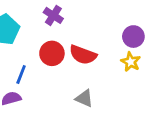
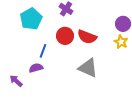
gray triangle: (84, 98) -> (88, 68), size x1.5

